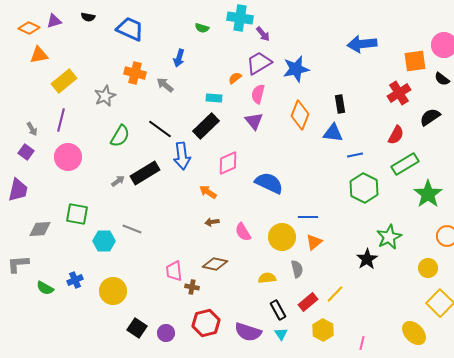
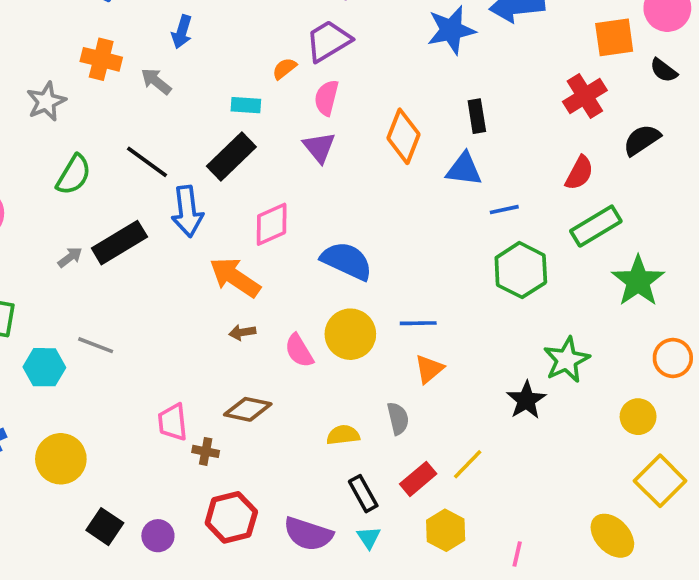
blue star: (296, 69) -> (451, 30), moved
orange arrow: (208, 192) -> (235, 277), size x1.6
yellow circle: (282, 237) -> (350, 334), moved

